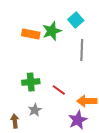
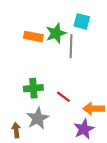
cyan square: (76, 20) -> (82, 21), turned -35
gray line: (82, 50) -> (71, 46), moved
gray star: (35, 110) -> (38, 118), size x1.5

